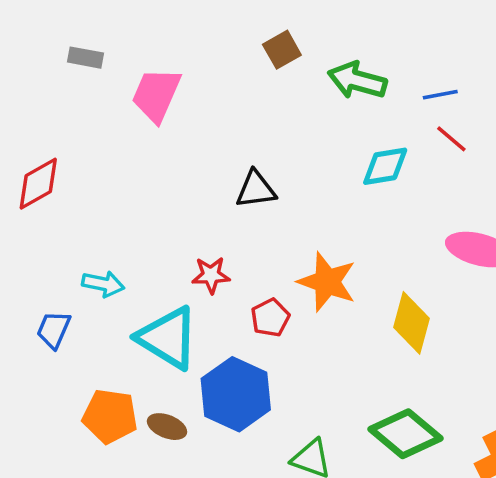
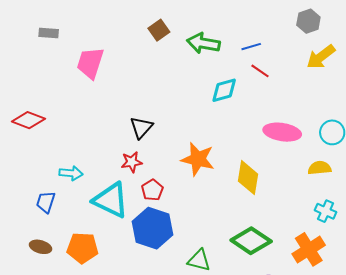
gray rectangle: (85, 58) -> (49, 33), moved
red diamond: (38, 184) -> (28, 120), turned 56
black triangle: (256, 190) -> (141, 127), moved, turned -35
red pentagon: (270, 318) -> (152, 190), moved
brown ellipse: (167, 427) -> (41, 247), moved

